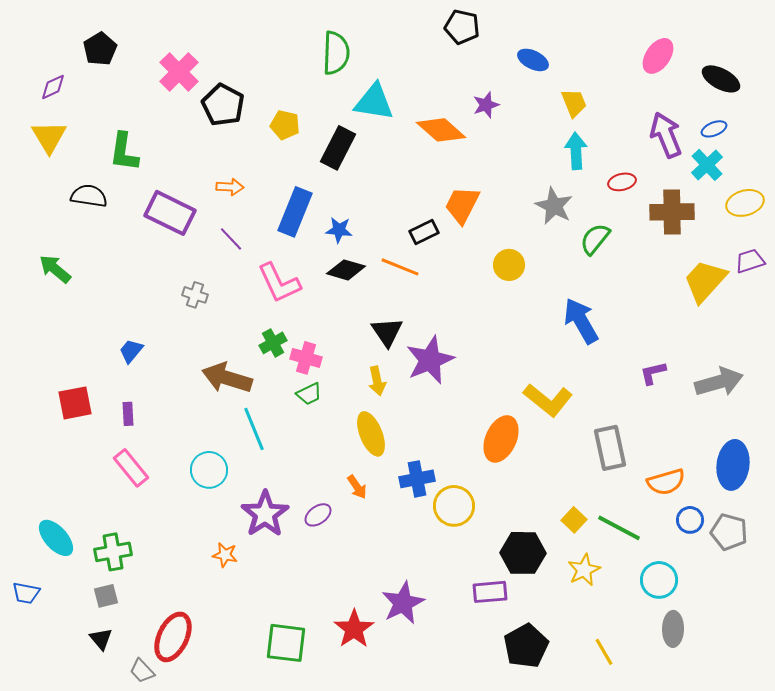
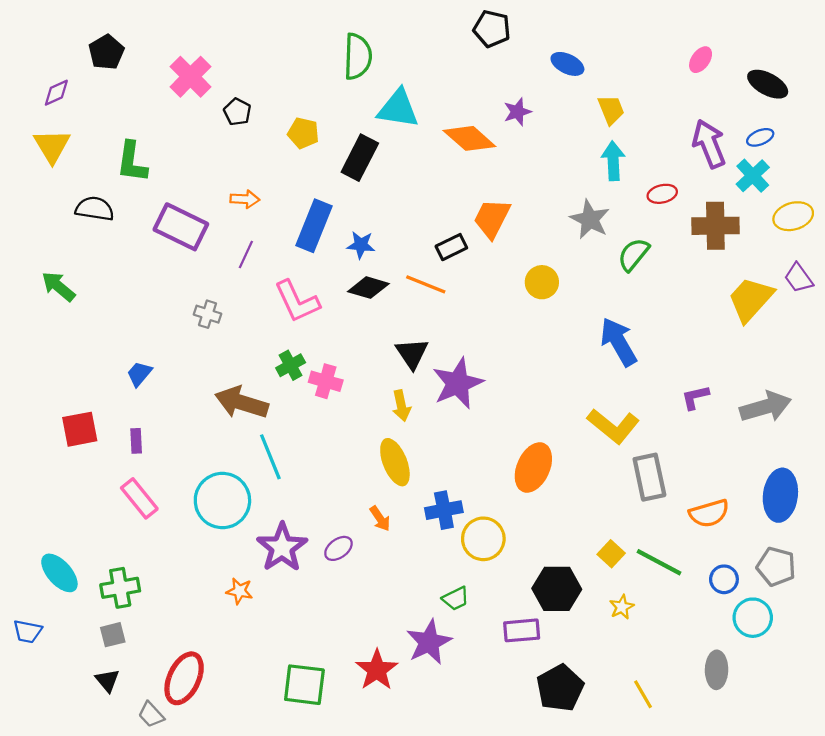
pink ellipse: (658, 56) -> (701, 60), size x0.7
black pentagon: (223, 105) -> (237, 112), size x0.6
purple line: (231, 239) -> (246, 255), turned 68
purple trapezoid: (750, 261) -> (799, 278), turned -108
green trapezoid: (309, 394) -> (456, 598), moved
yellow L-shape: (548, 400) -> (613, 426), moved
cyan circle: (209, 470) -> (222, 501), size x1.4
blue circle: (690, 520) -> (724, 579), moved
yellow star: (584, 570) -> (622, 607), size x0.7
cyan circle: (659, 580) -> (753, 618), moved

